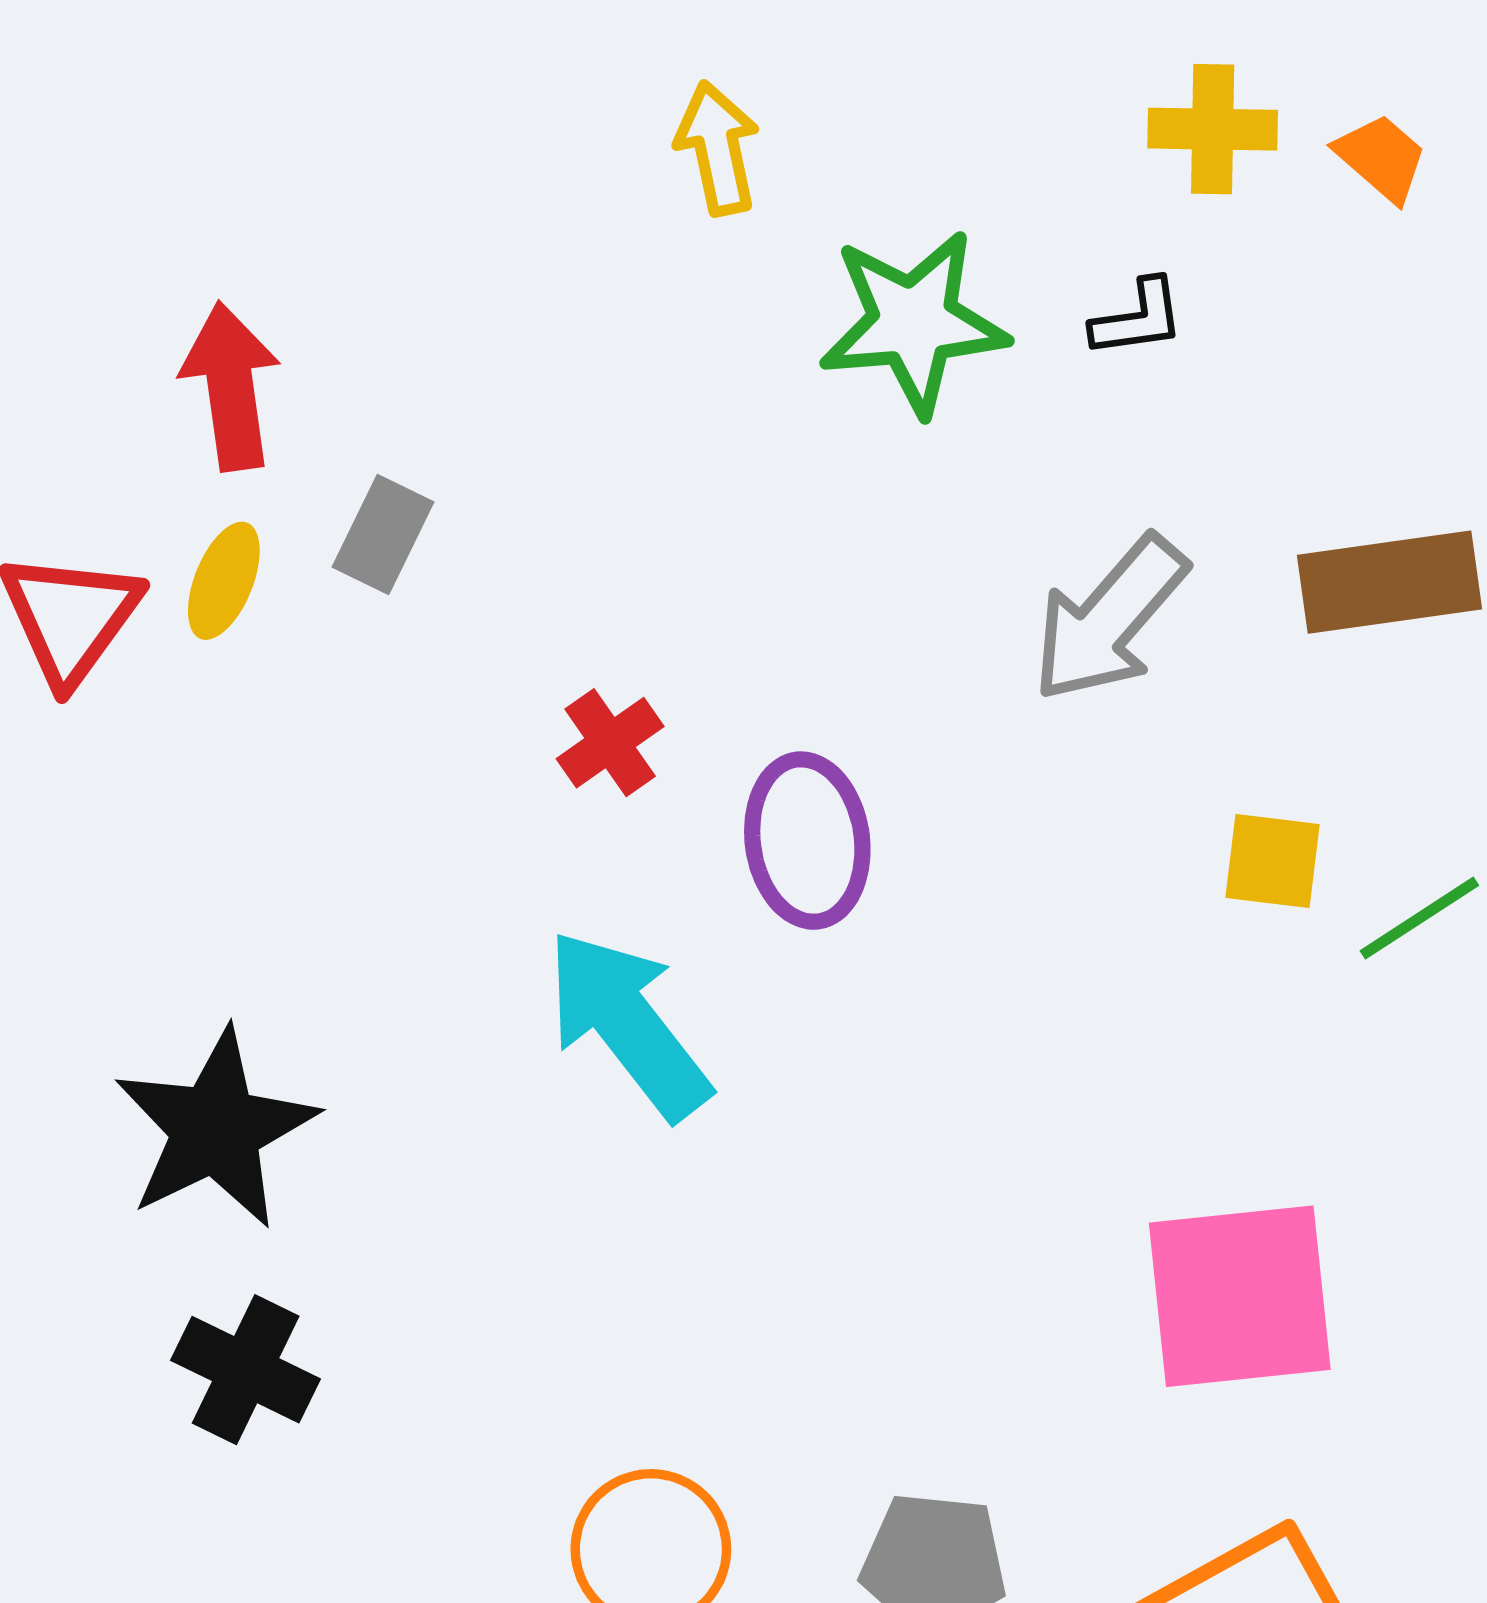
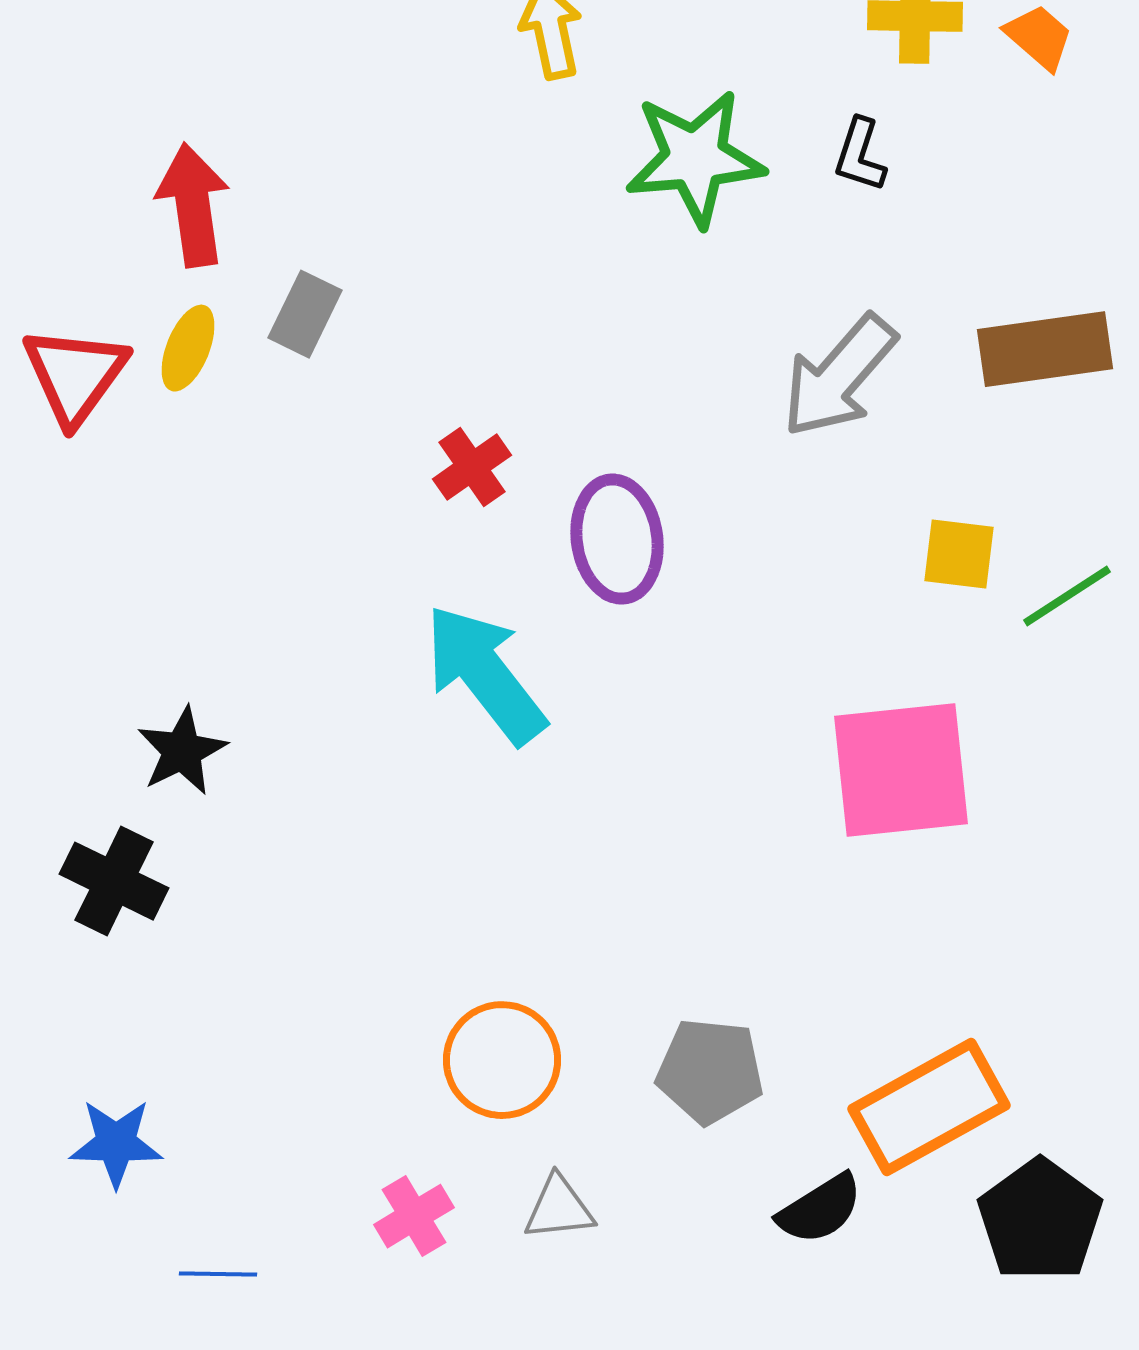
black L-shape: (1138, 318) -> (860, 155), turned 116
black star: (216, 1129) -> (182, 751), size x0.6
pink square: (1240, 1296) -> (901, 770), moved
black cross: (246, 1370) -> (114, 881), moved

